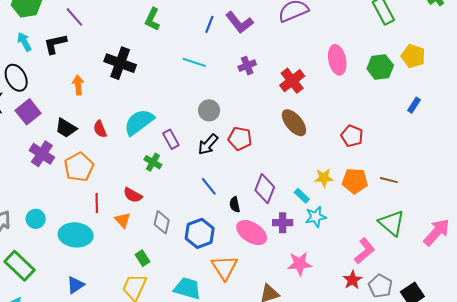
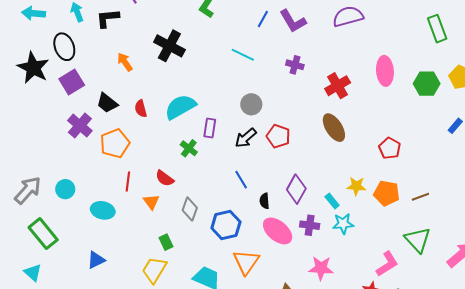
purple cross: (247, 66) -> (295, 65), turned 30
orange arrow: (78, 85) -> (125, 62), turned -36
purple rectangle: (171, 139) -> (210, 128), turned 30
brown line: (389, 180) -> (420, 197), turned -42
cyan ellipse: (76, 235) -> (103, 210), size x0.7

